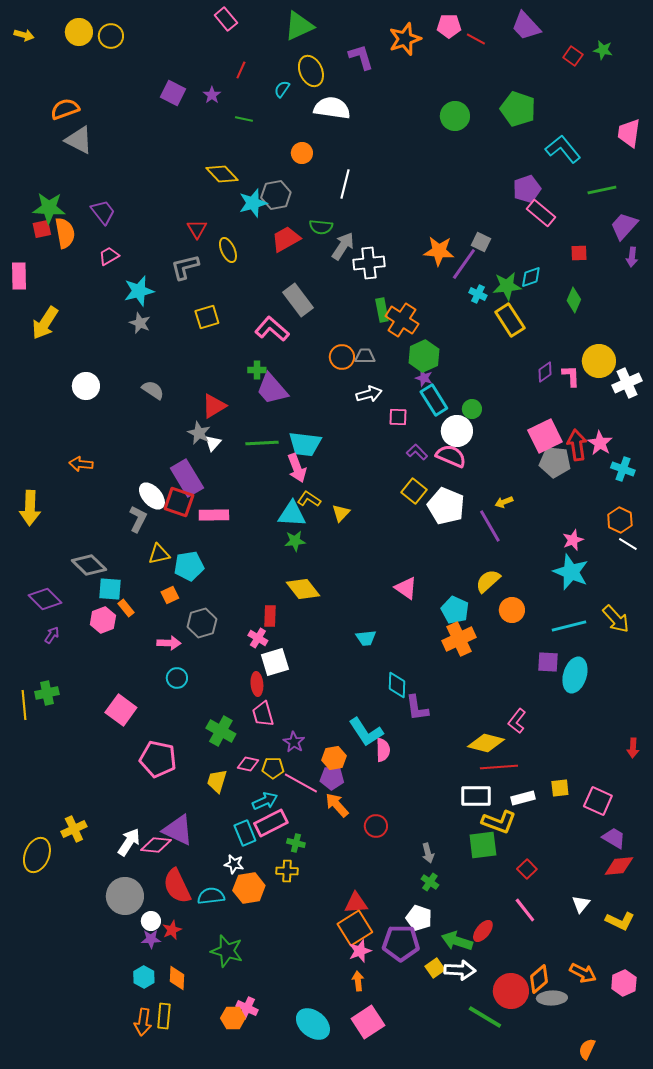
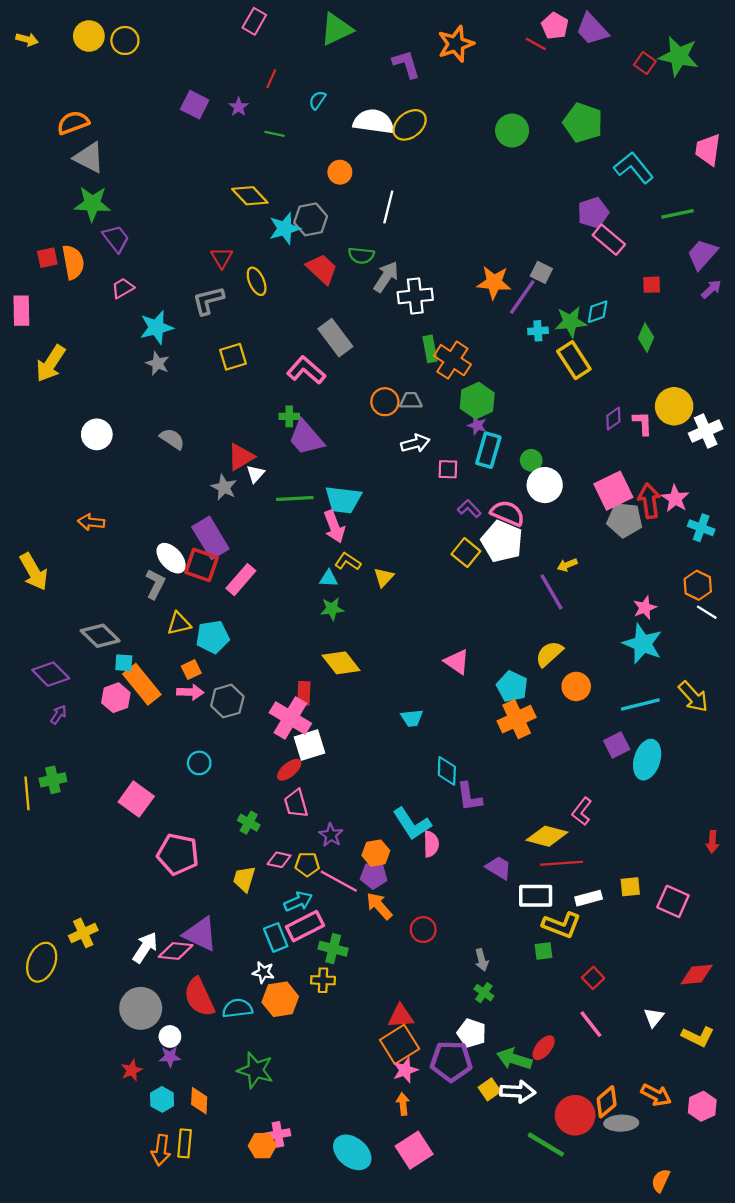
pink rectangle: (226, 19) -> (254, 21), turned 70
pink pentagon: (449, 26) -> (555, 26), moved, turned 30
green star: (603, 50) -> (679, 56), size x1.8
yellow ellipse: (311, 71) -> (410, 125), moved, turned 76
green star: (49, 208) -> (92, 204), moved
red trapezoid: (286, 239) -> (322, 269), turned 72
purple arrow: (632, 257) -> (711, 289), turned -138
cyan cross: (478, 294) -> (538, 331), turned -30
cyan rectangle: (434, 400) -> (488, 450), turned 48
white circle: (457, 431) -> (545, 485), moved
white triangle: (213, 443) -> (255, 474), moved
white pentagon: (446, 506) -> (502, 541), moved
yellow arrow: (30, 508) -> (34, 572), turned -32
cyan triangle: (292, 514) -> (329, 578), size x0.6
pink rectangle: (214, 515) -> (241, 580), turned -48
cyan square: (110, 589) -> (124, 663), size x0.7
orange rectangle: (126, 608) -> (142, 684), size x2.0
pink cross: (258, 638) -> (290, 718), size x1.8
pink arrow: (169, 643) -> (190, 692), moved
purple square: (548, 662) -> (617, 745), turned -30
red ellipse: (257, 684) -> (289, 770), turned 55
green cross: (221, 731) -> (249, 823), size x0.7
purple trapezoid: (614, 838) -> (499, 868), moved
green cross: (296, 843) -> (333, 949), size x1.4
green square: (483, 845) -> (544, 951), size x0.6
red star: (172, 930) -> (132, 1070), moved
pink cross: (247, 1008) -> (278, 1134), turned -35

